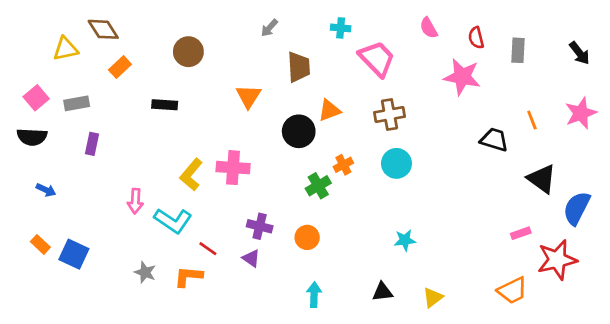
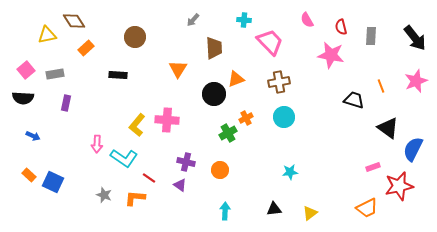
black arrow: (579, 53) -> (415, 38), size x1.5

